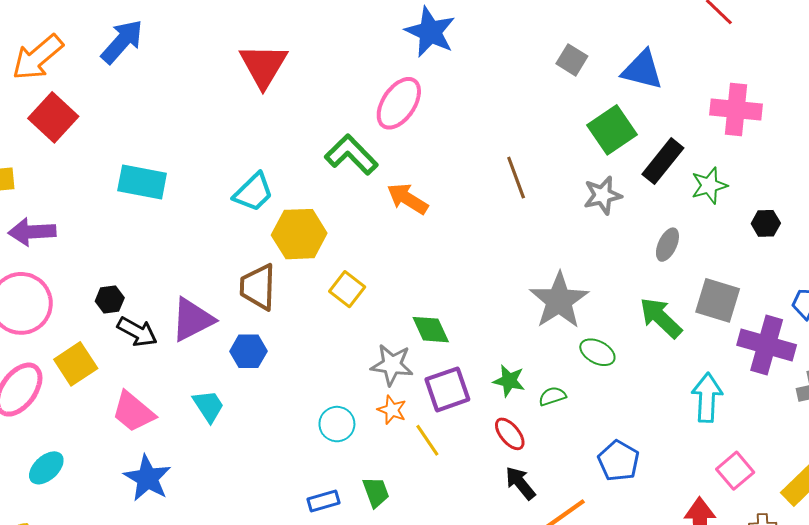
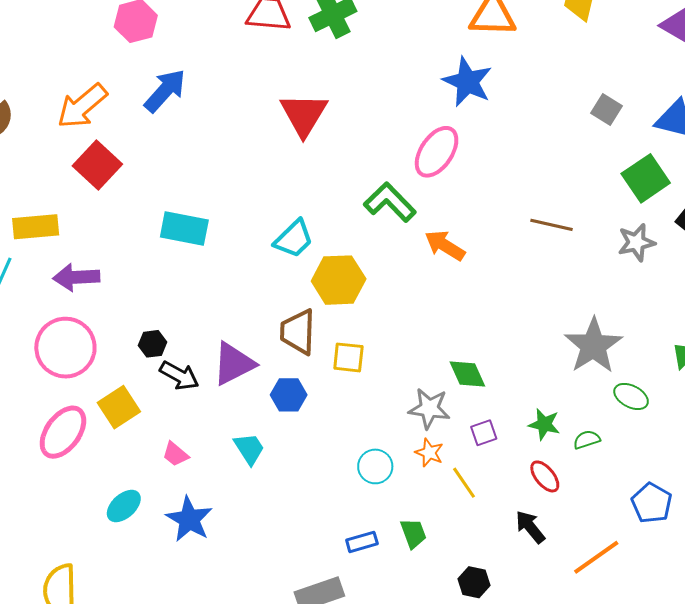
brown line: (516, 178) -> (551, 225), turned -57
yellow square: (347, 289) -> (348, 357), moved, turned -32
purple square: (447, 389) -> (484, 433), size x0.6
pink trapezoid: (133, 412) -> (175, 454), size x0.6
cyan ellipse: (46, 468) -> (124, 506), moved
black arrow: (520, 483) -> (530, 527), moved

